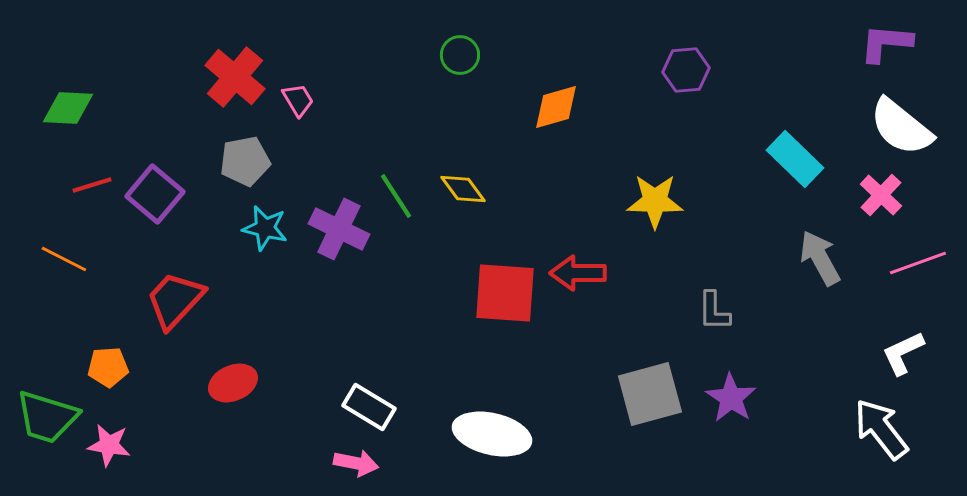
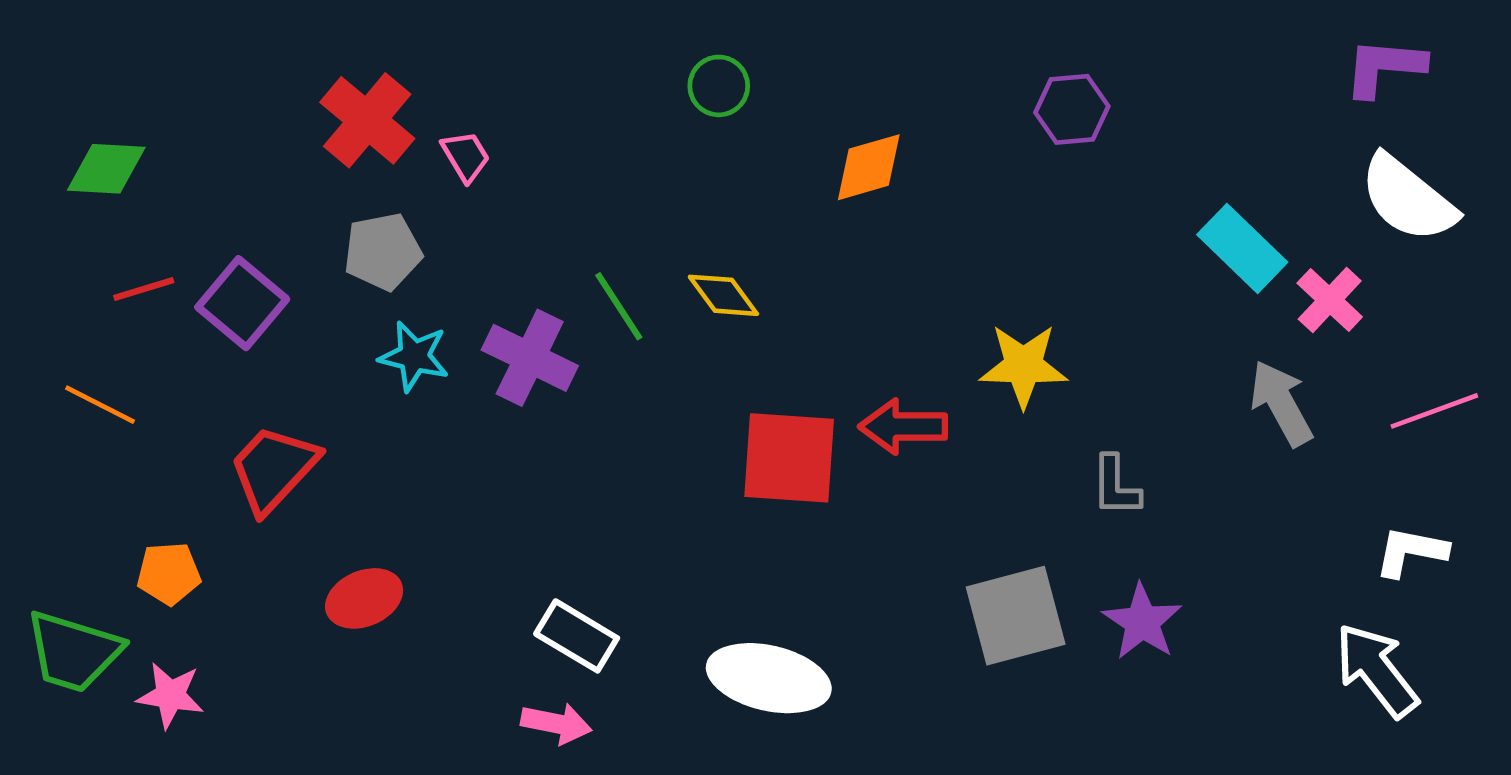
pink cross: (881, 195) -> (1330, 300), moved
yellow star: (655, 201) -> (1023, 366), moved
white L-shape: (903, 353) -> (1411, 552), turned 36

